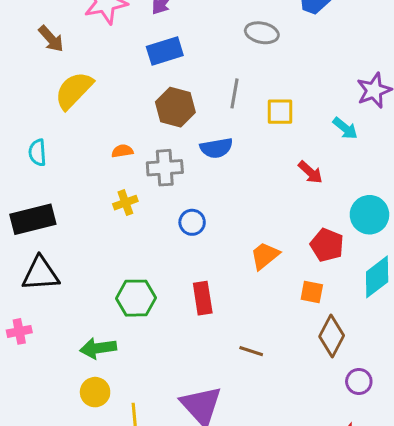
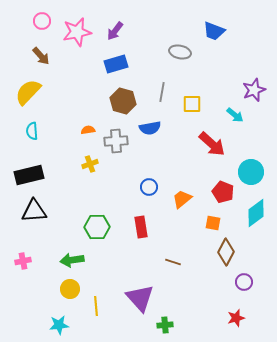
yellow semicircle: (74, 90) -> (28, 92), moved
red arrow: (310, 172) -> (212, 144), size x1.6
blue circle: (192, 222) -> (149, 187), moved
pink cross: (19, 331) -> (23, 261), moved

